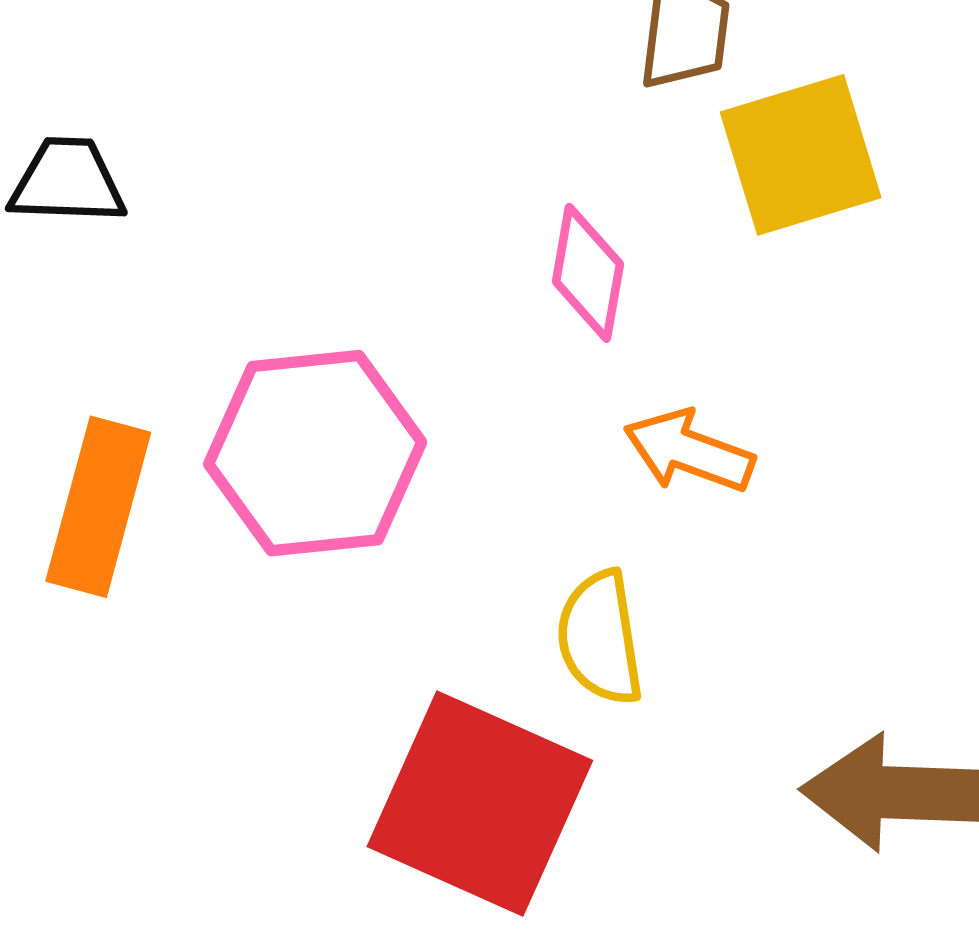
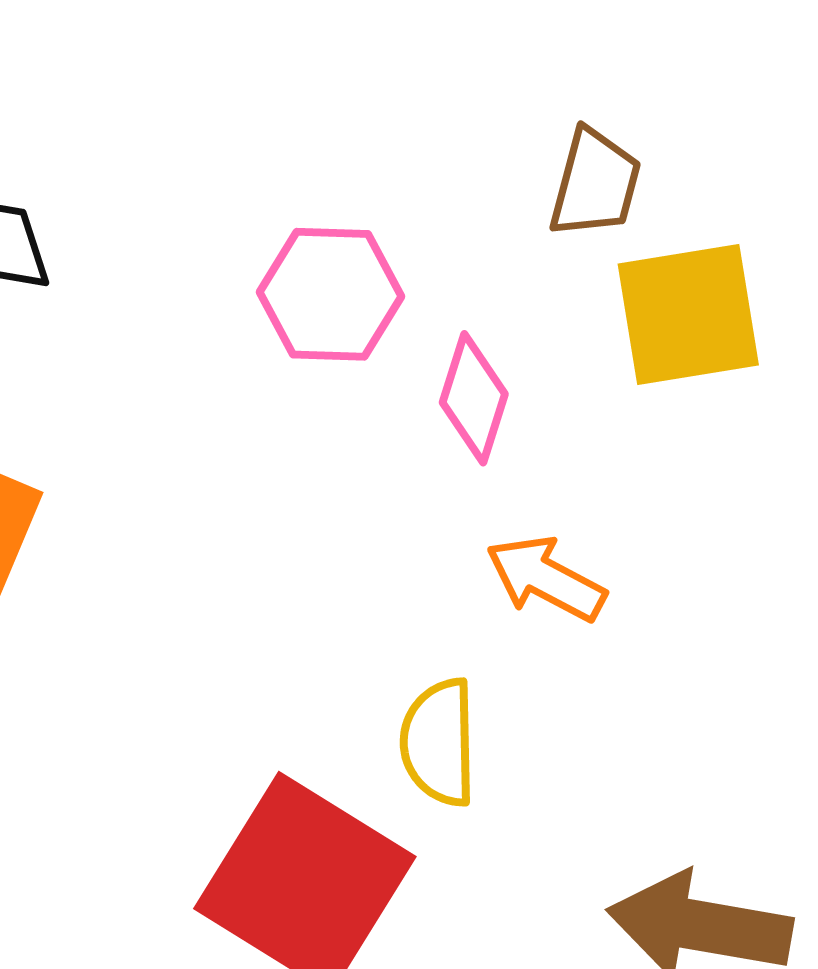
pink hexagon: (315, 453) -> (331, 294), moved, size x0.7

